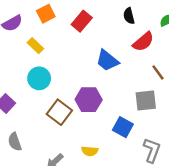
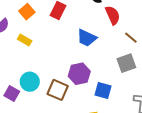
red semicircle: (143, 42) -> (113, 15), turned -60
cyan circle: (39, 78) -> (30, 82), moved
blue square: (123, 127) -> (103, 91), moved

